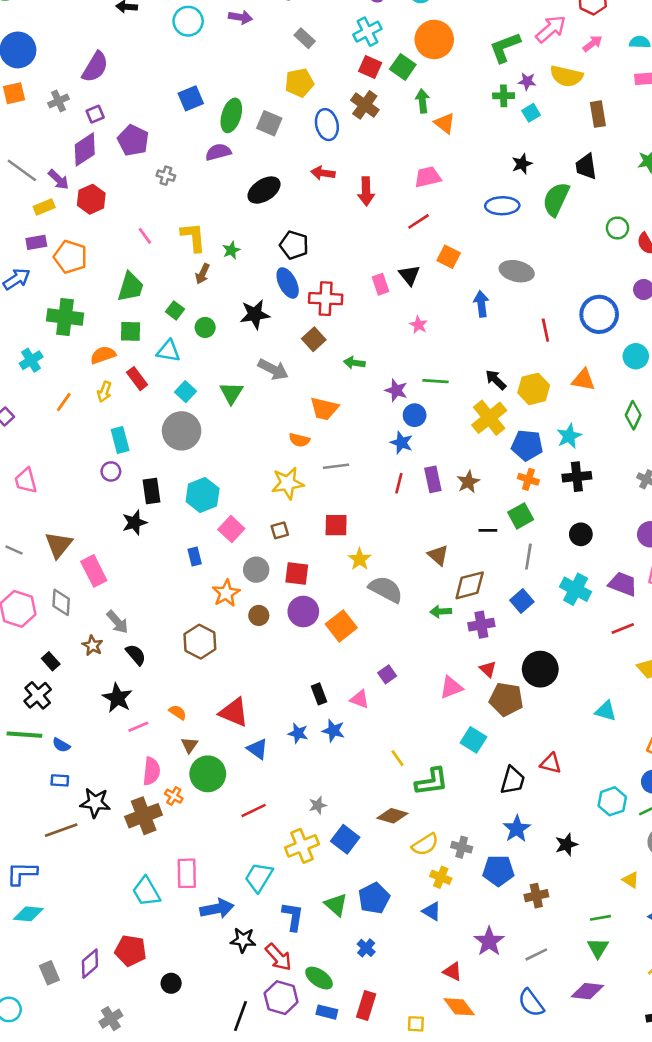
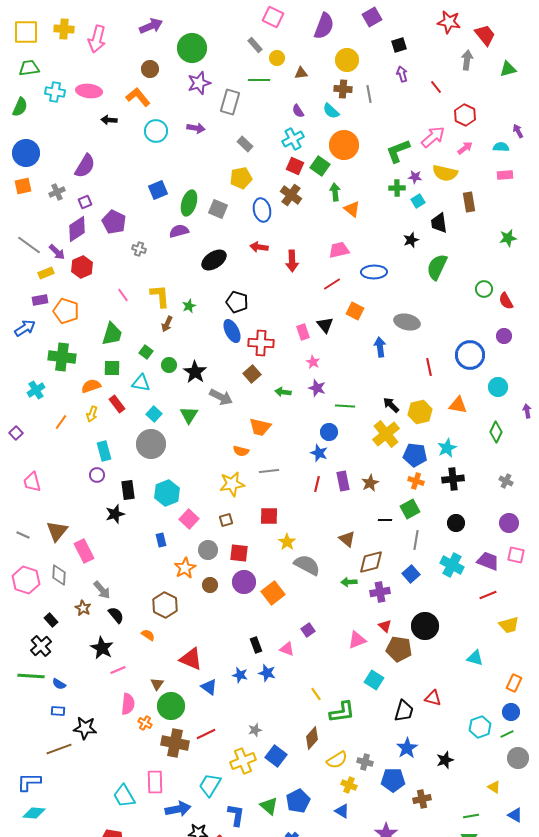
black trapezoid: (586, 166) -> (439, 223), moved
blue ellipse: (502, 206) -> (374, 272), moved
black star: (255, 314) -> (195, 372), moved, turned -30
pink star: (418, 325) -> (313, 362), moved
purple star: (396, 390) -> (317, 388), moved
orange semicircle: (178, 712) -> (148, 635), moved
brown cross: (144, 816) -> (175, 743), moved, turned 32
brown diamond: (392, 816) -> (312, 738), turned -65

